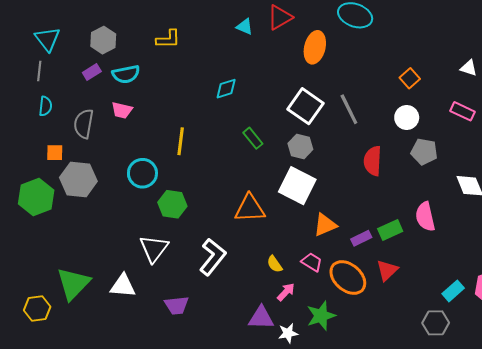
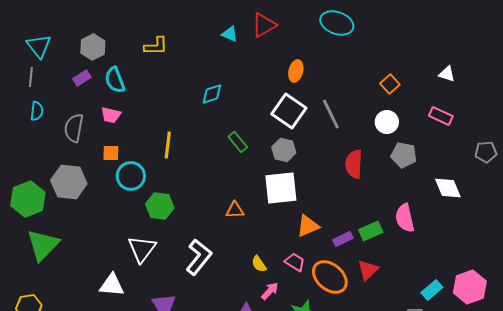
orange ellipse: (315, 47) -> (296, 71), moved, size x0.7
cyan semicircle: (126, 74) -> (115, 80), turned 80
orange square: (55, 153) -> (111, 153), moved
white square: (297, 186) -> (281, 188), turned -33
orange triangle: (250, 208) -> (235, 210), size x0.6
green triangle: (73, 284) -> (43, 245), moved

